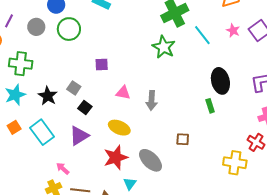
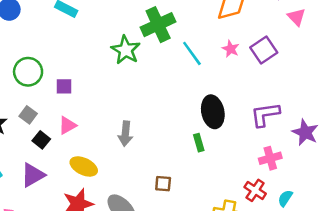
green circle: (69, 29) -> (28, 72), moved
green star: (164, 47) -> (126, 50), moved
pink triangle: (123, 93) -> (67, 125), moved, turned -42

